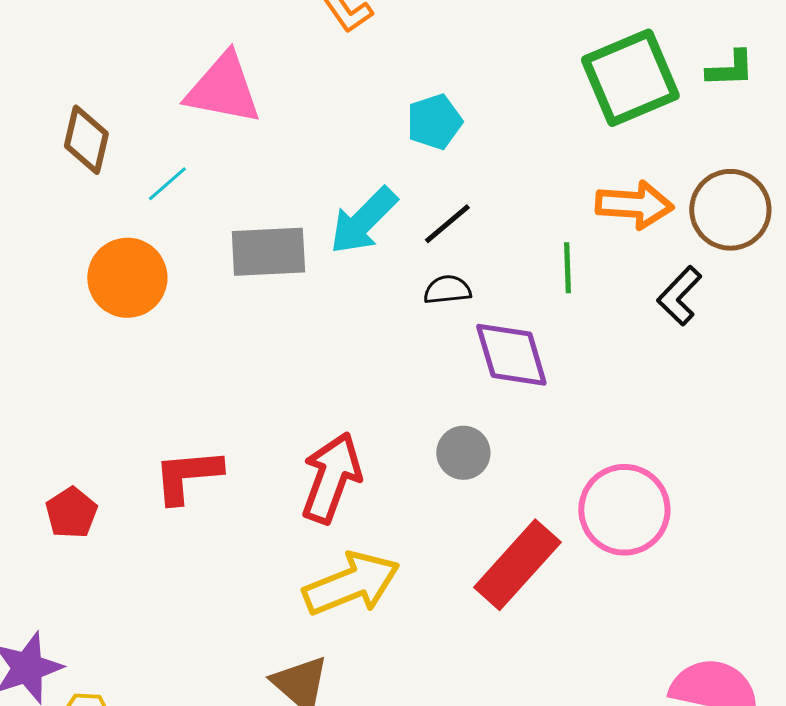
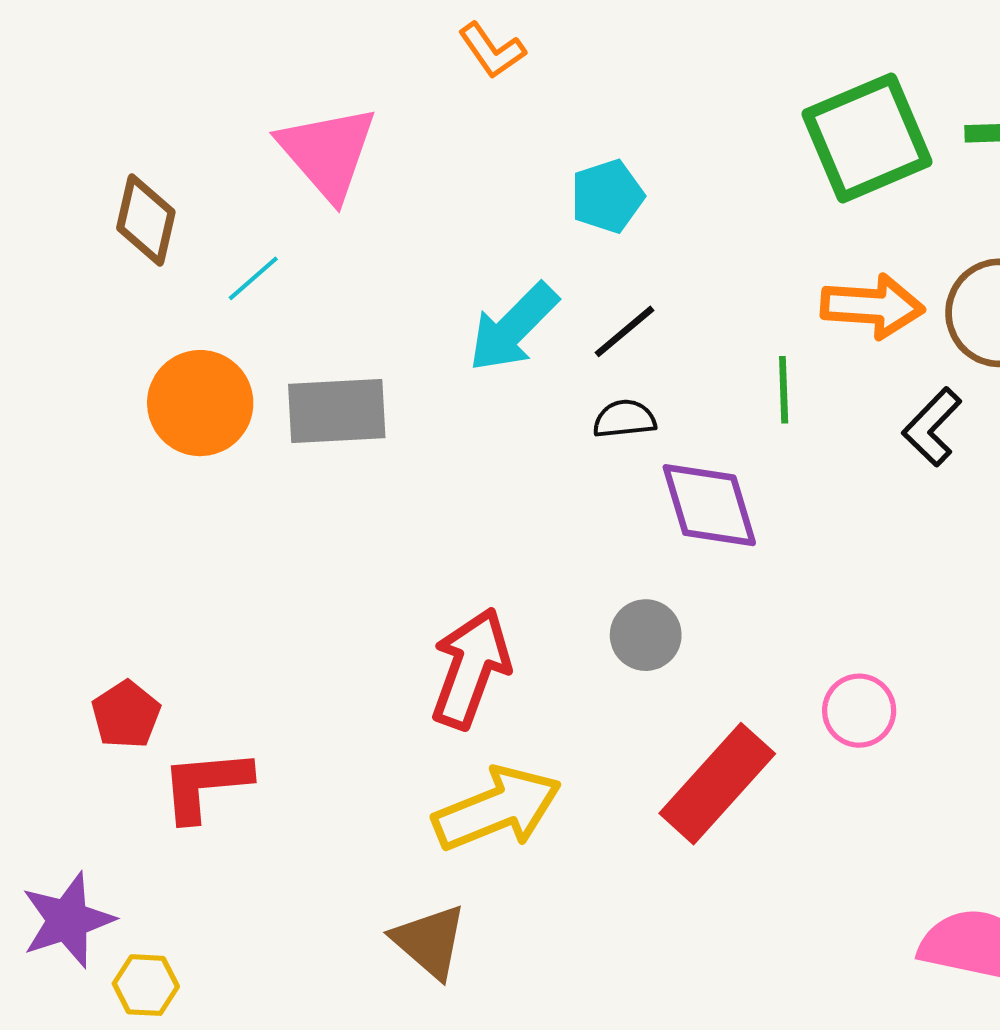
pink triangle: (223, 89) -> (327, 152), turned 38
gray rectangle: (268, 252) -> (337, 411), moved
red L-shape: (187, 476) -> (206, 785), moved
pink circle: (624, 510) -> (859, 711), size x0.6

